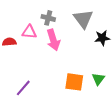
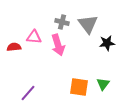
gray cross: (48, 18) -> (62, 22), moved

